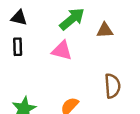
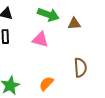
green arrow: (72, 19) -> (48, 15), turned 60

